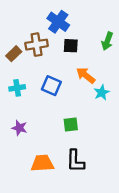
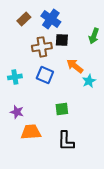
brown cross: (37, 45) -> (42, 47), moved
brown rectangle: (14, 54) -> (24, 19), moved
orange trapezoid: (42, 163) -> (31, 132), moved

